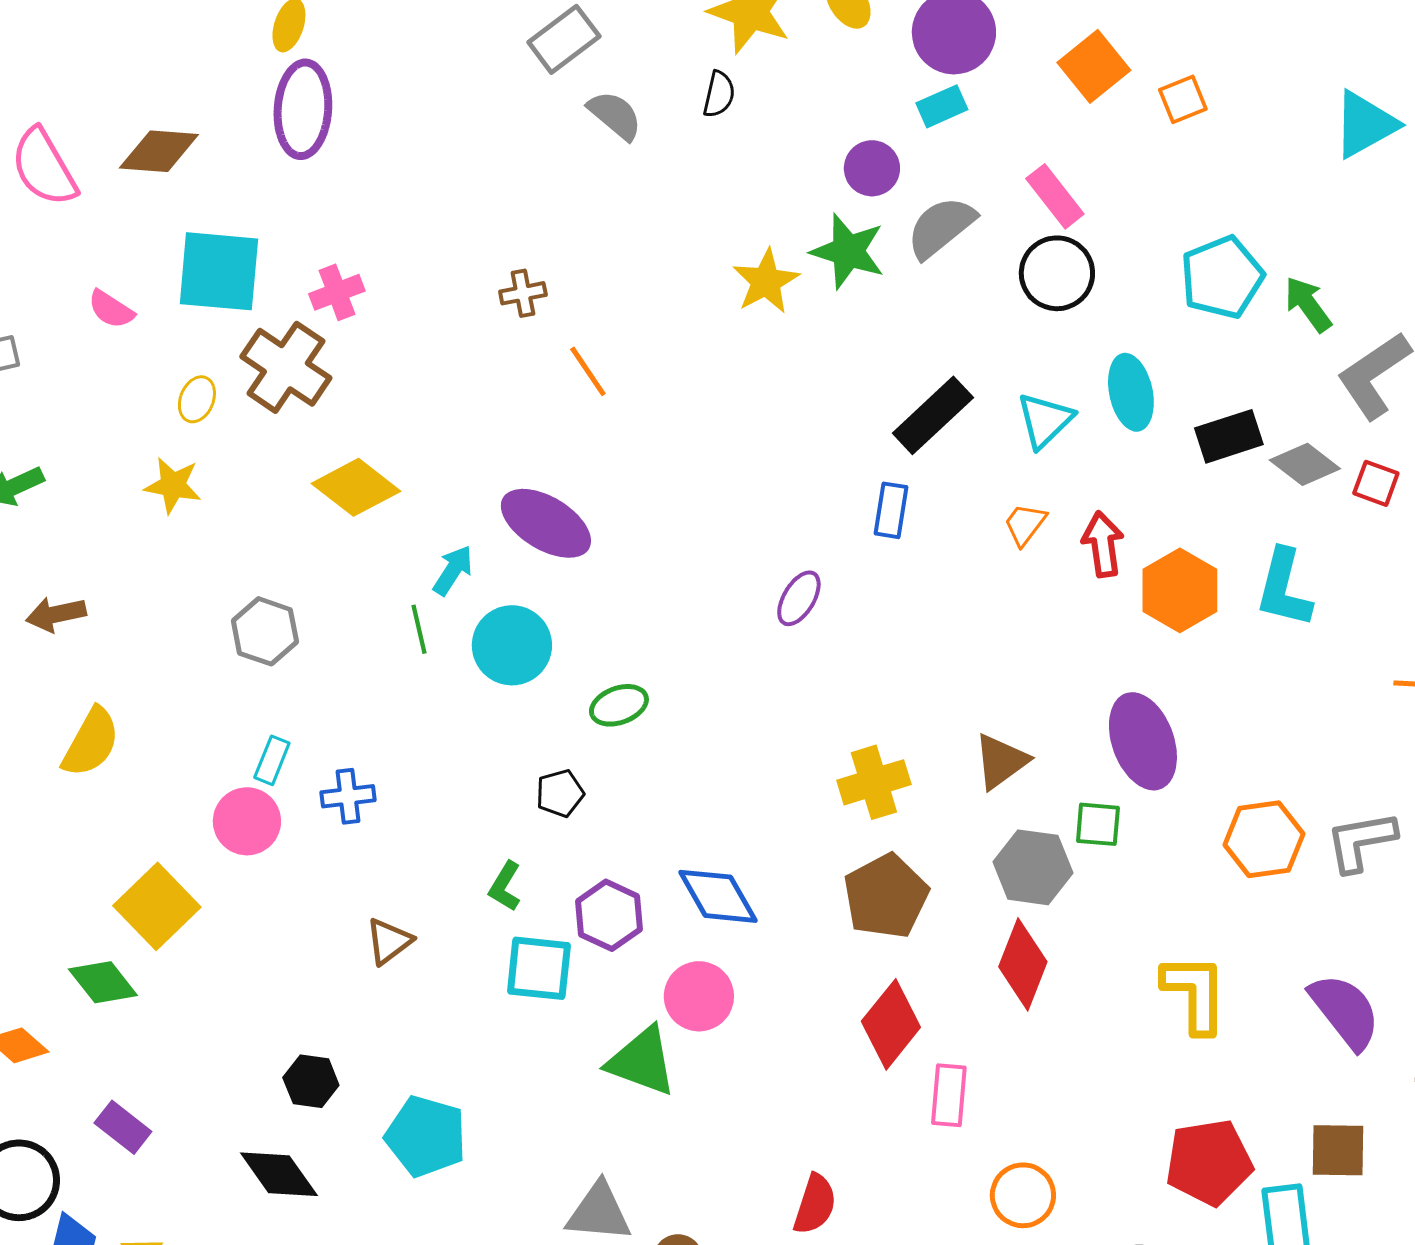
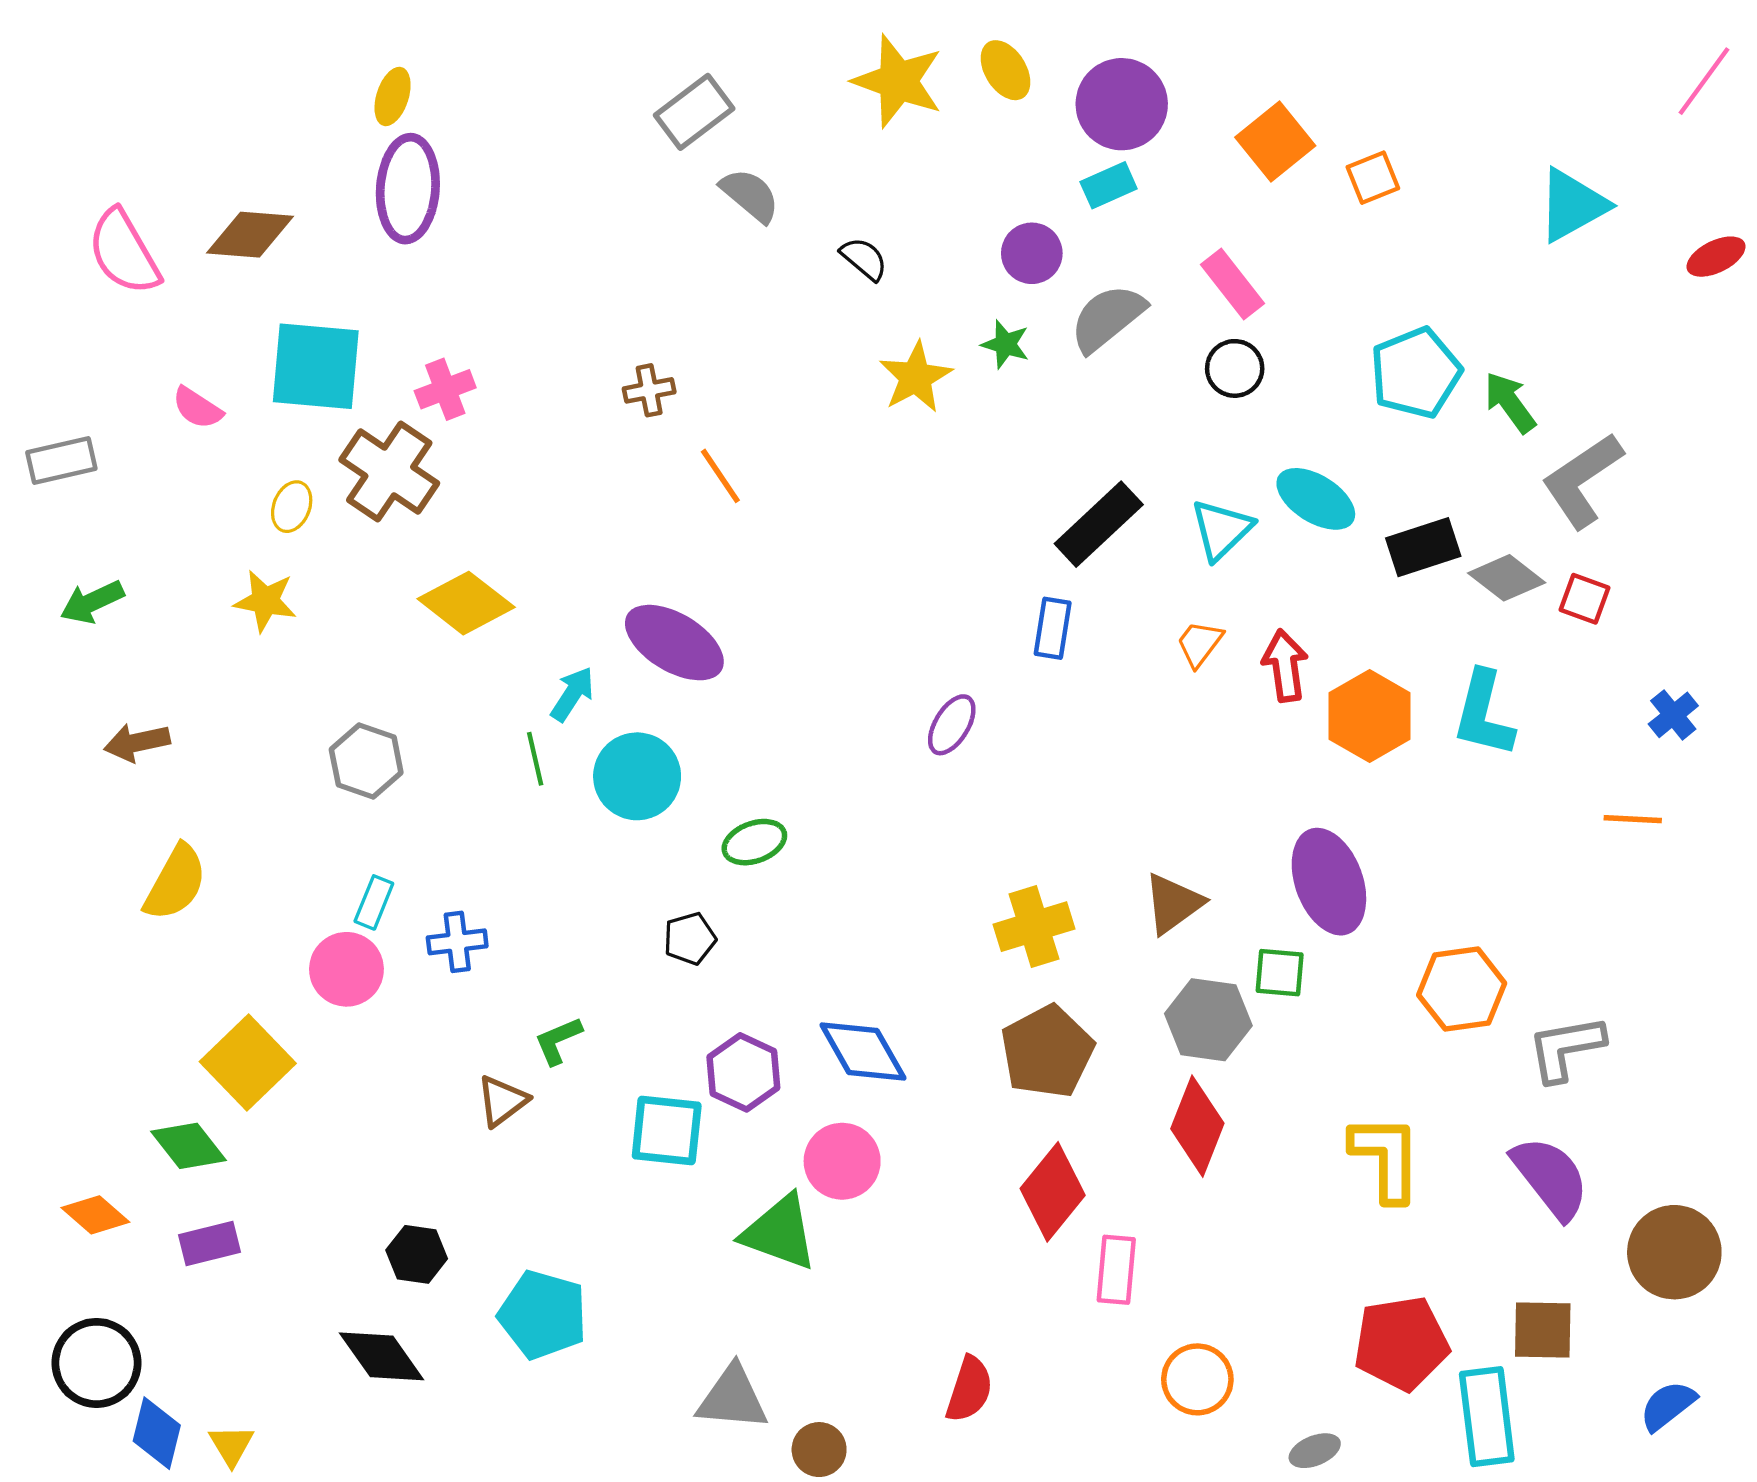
black semicircle: (719, 94) -> (864, 259), moved, turned -63
green star: (848, 251) -> (1005, 344), size x0.6
black circle: (1057, 273) -> (1235, 368), size x0.7
cyan ellipse: (1131, 392) -> (1316, 499), turned -46
gray L-shape: (1361, 841) -> (1566, 1048), moved
green L-shape: (505, 886) -> (558, 1041), moved, turned 36
purple rectangle: (123, 1127) -> (209, 1243), moved, turned -52

